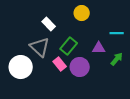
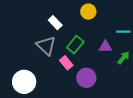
white circle: (21, 67) -> (24, 82), moved
purple circle: (80, 67) -> (86, 78), moved

